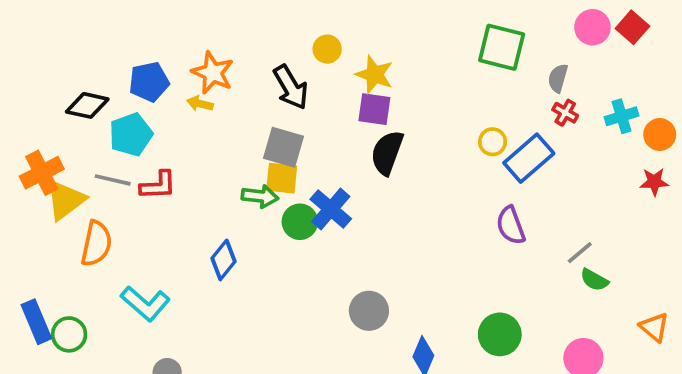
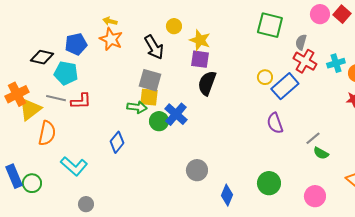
yellow arrow: (200, 104) -> (110, 21), moved
red cross: (565, 113) -> (305, 61), size x1.6
cyan pentagon: (131, 134) -> (66, 73), turned 30

